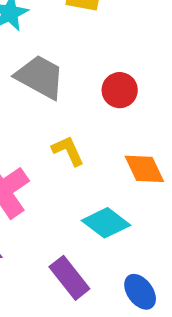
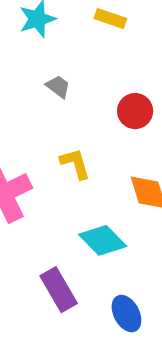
gray trapezoid: (40, 77) -> (58, 87), size x0.5

